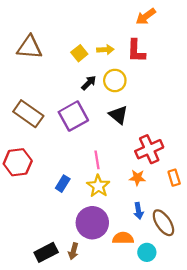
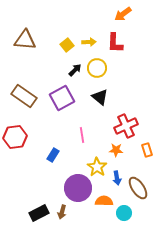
yellow star: (98, 186) -> (97, 167), moved

